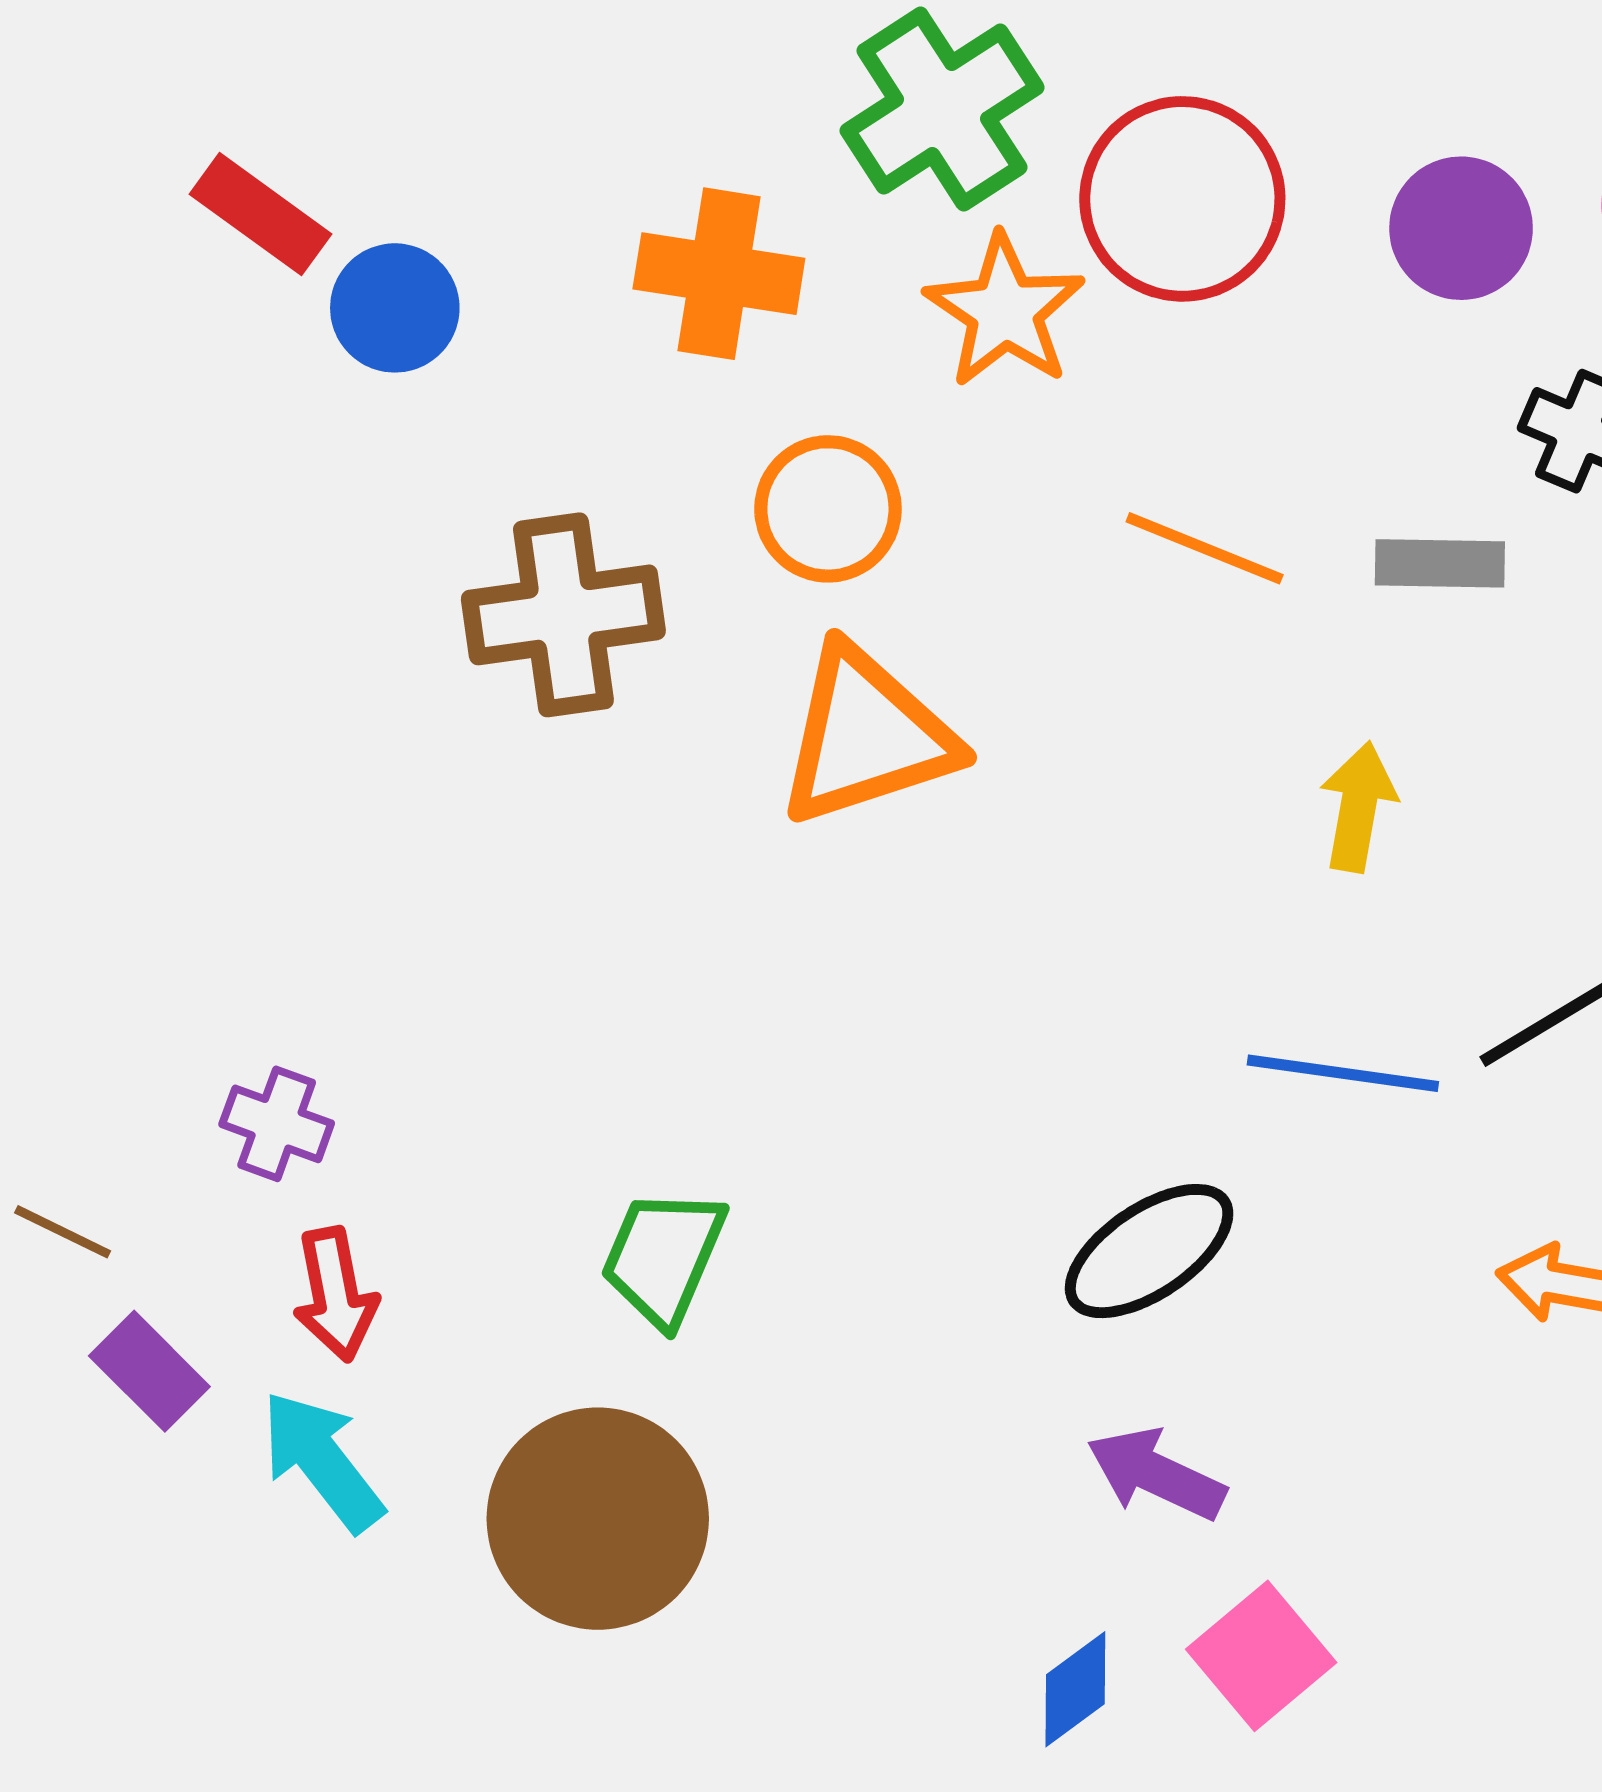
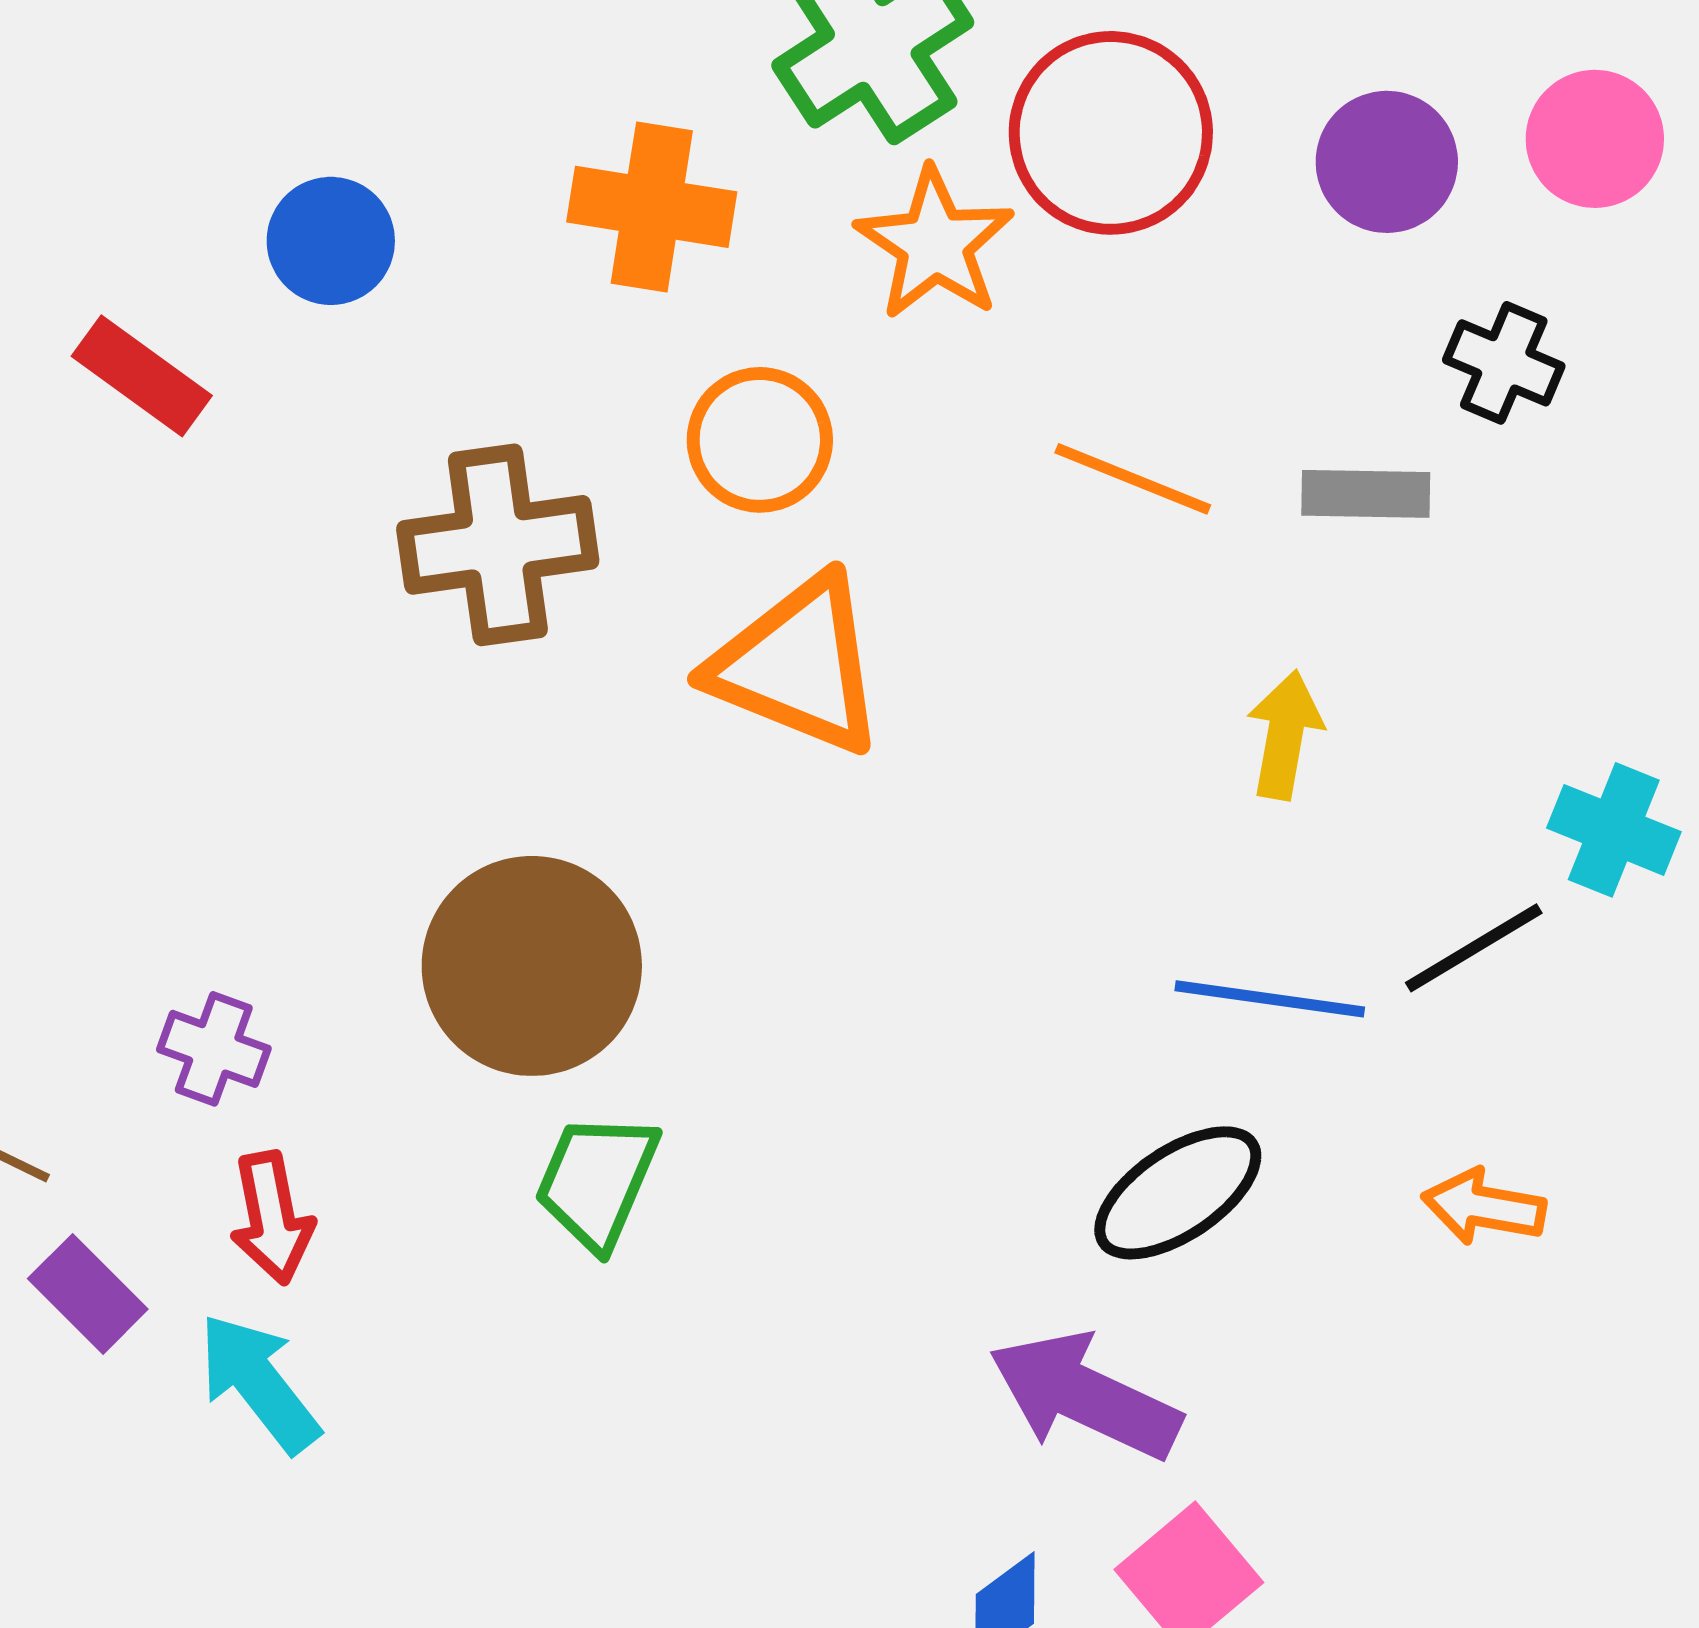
red rectangle: (261, 214) -> (142, 376), moved
orange triangle: (866, 736) -> (798, 665), turned 40
black ellipse: (1149, 1251) -> (1178, 1193), moved
purple arrow: (1156, 1474) -> (1085, 1396), size x1.4
brown circle: (598, 1519) -> (532, 966), moved

